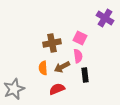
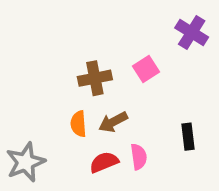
pink square: (80, 38) -> (146, 69), turned 32
pink semicircle: (78, 56) -> (139, 157), moved
black rectangle: (85, 75) -> (188, 137), moved

